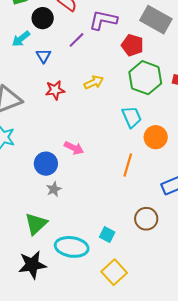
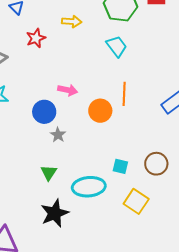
yellow arrow: (94, 82) -> (72, 22), turned 42
orange circle: (156, 137) -> (100, 111), moved
brown circle: (146, 219) -> (156, 164), moved
green triangle: (36, 224) -> (49, 173), size x0.7

